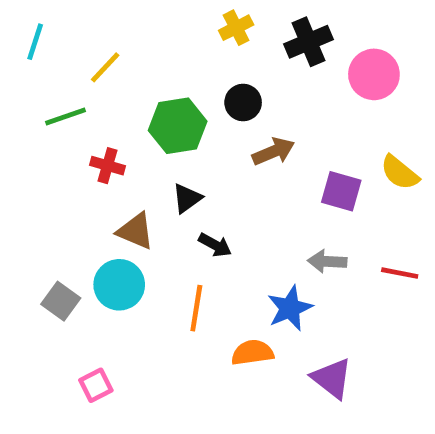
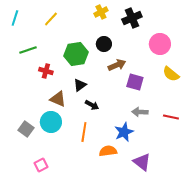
yellow line: (105, 67) -> (51, 19), moved
pink circle: (374, 74) -> (160, 44), moved
purple square: (341, 191) -> (135, 82), moved

